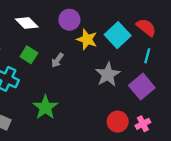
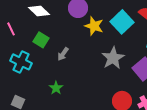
gray arrow: (57, 60) -> (63, 54), moved
green star: (45, 107) -> (56, 88), size x0.6

